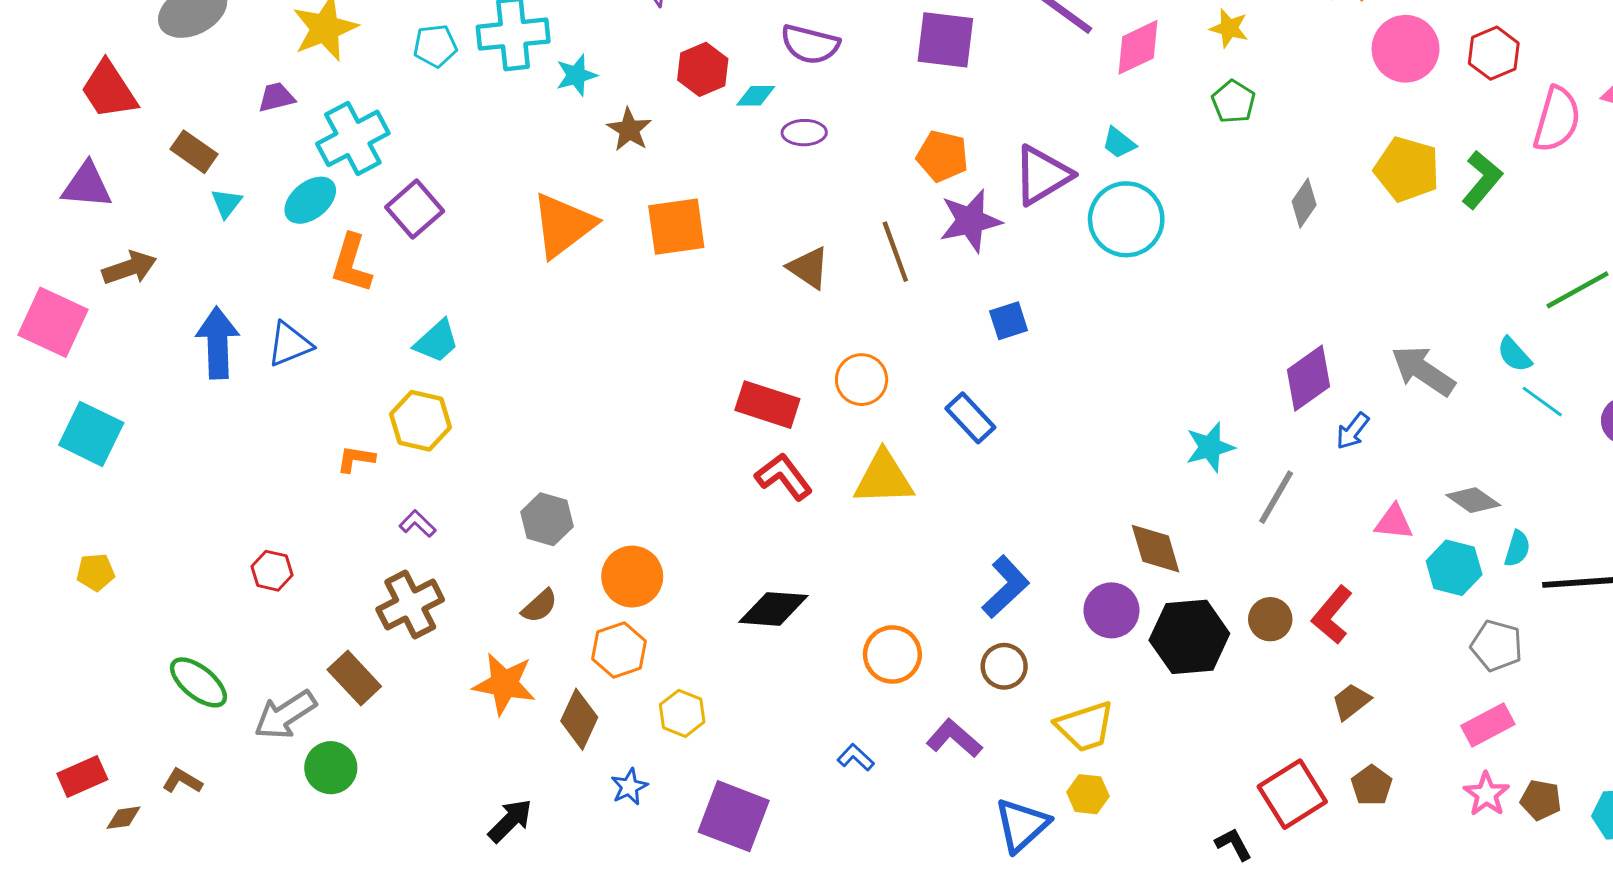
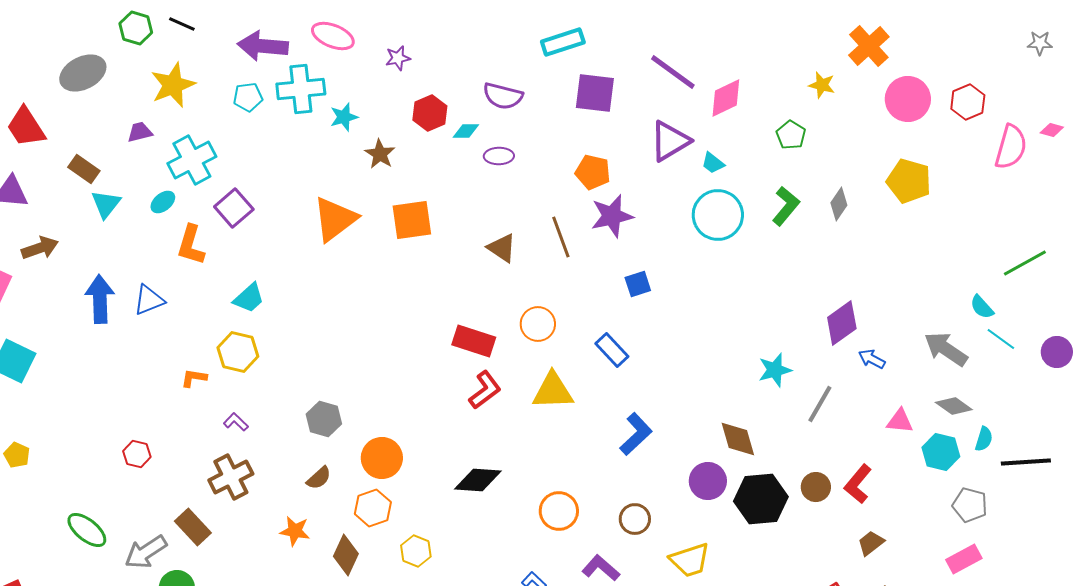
yellow star: (1229, 28) -> (822, 85), moved
purple triangle: (1042, 175) -> (670, 141), moved
green L-shape: (1482, 180) -> (786, 206), moved
cyan ellipse: (310, 200) -> (163, 202), size x0.7
cyan triangle: (226, 203) -> (106, 204), size x1.4
gray arrow: (1423, 371) -> (946, 349), moved
blue arrow: (1353, 431) -> (872, 359), turned 80
red L-shape: (784, 477) -> (485, 390), turned 90
yellow pentagon: (96, 572) -> (17, 455), turned 30
blue L-shape: (1006, 587) -> (636, 434), moved
orange star: (504, 684) -> (295, 531), size x0.7

